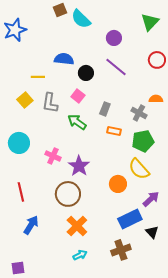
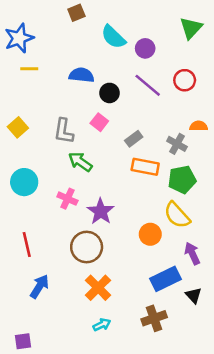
cyan semicircle: (81, 19) -> (113, 37), moved
red circle: (157, 60) -> (185, 80), moved
yellow line: (38, 77) -> (29, 69), moved
yellow square: (25, 100) -> (18, 127), moved
gray rectangle: (105, 109) -> (134, 139), turned 32
green arrow: (77, 122) -> (80, 162), moved
orange rectangle: (114, 131) -> (145, 167), size x1.5
purple arrow: (151, 199) -> (192, 253), turned -72

